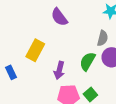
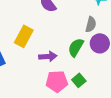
purple arrow: (59, 70) -> (48, 56), turned -108

